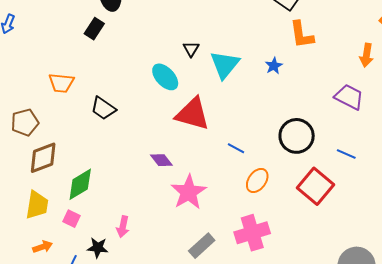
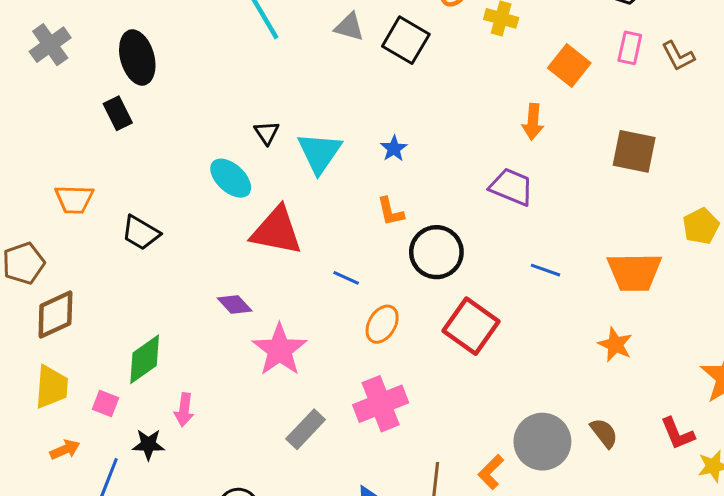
black rectangle: (94, 29) -> (118, 113), turned -55
orange L-shape: (302, 35) -> (390, 212), moved, size x0.7
blue line: (346, 154) -> (545, 270), moved
green diamond: (80, 184) -> (145, 359), moved

